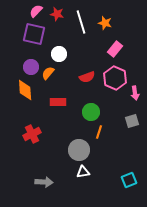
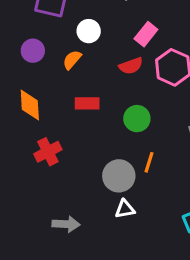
pink rectangle: (115, 49) -> (146, 34), moved
purple circle: (31, 67) -> (33, 51), moved
orange diamond: (25, 90) -> (30, 105), moved
orange line: (99, 132) -> (149, 162), moved

